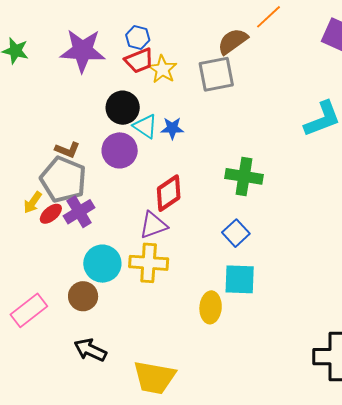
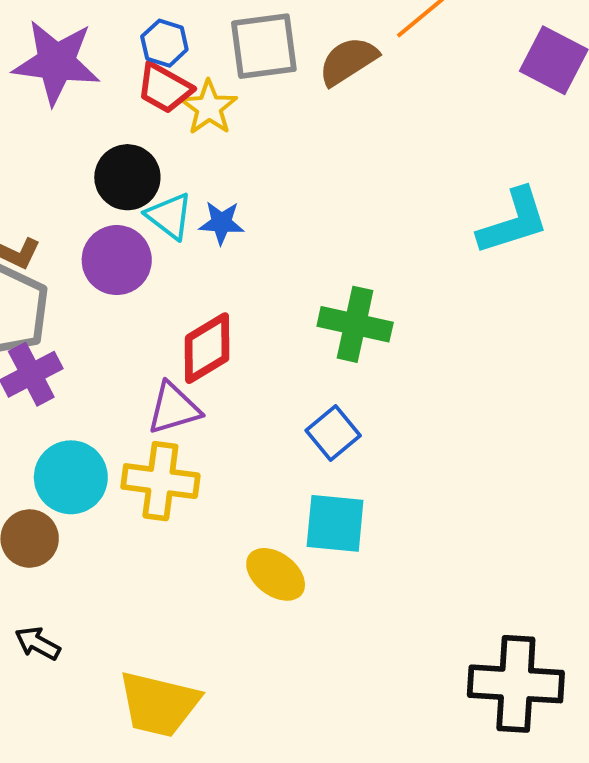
red trapezoid: (139, 61) -> (164, 88), turned 48
gray square: (216, 74) -> (264, 46), moved
yellow ellipse: (211, 307) -> (276, 574), turned -60
black arrow: (90, 350) -> (38, 643), size x0.7

